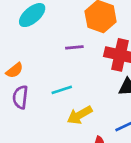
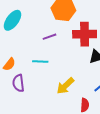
cyan line: (62, 90) -> (40, 61), moved, turned 35

